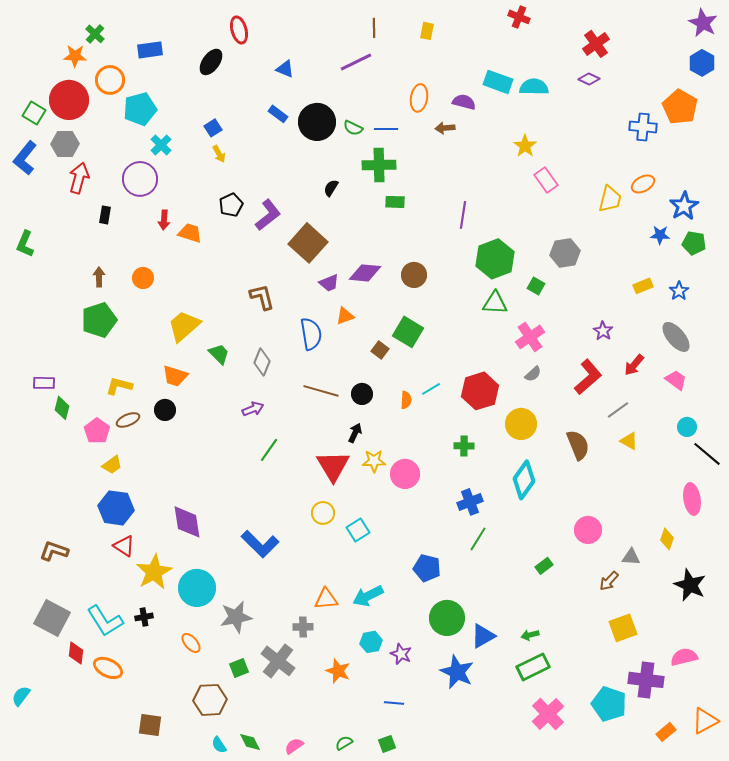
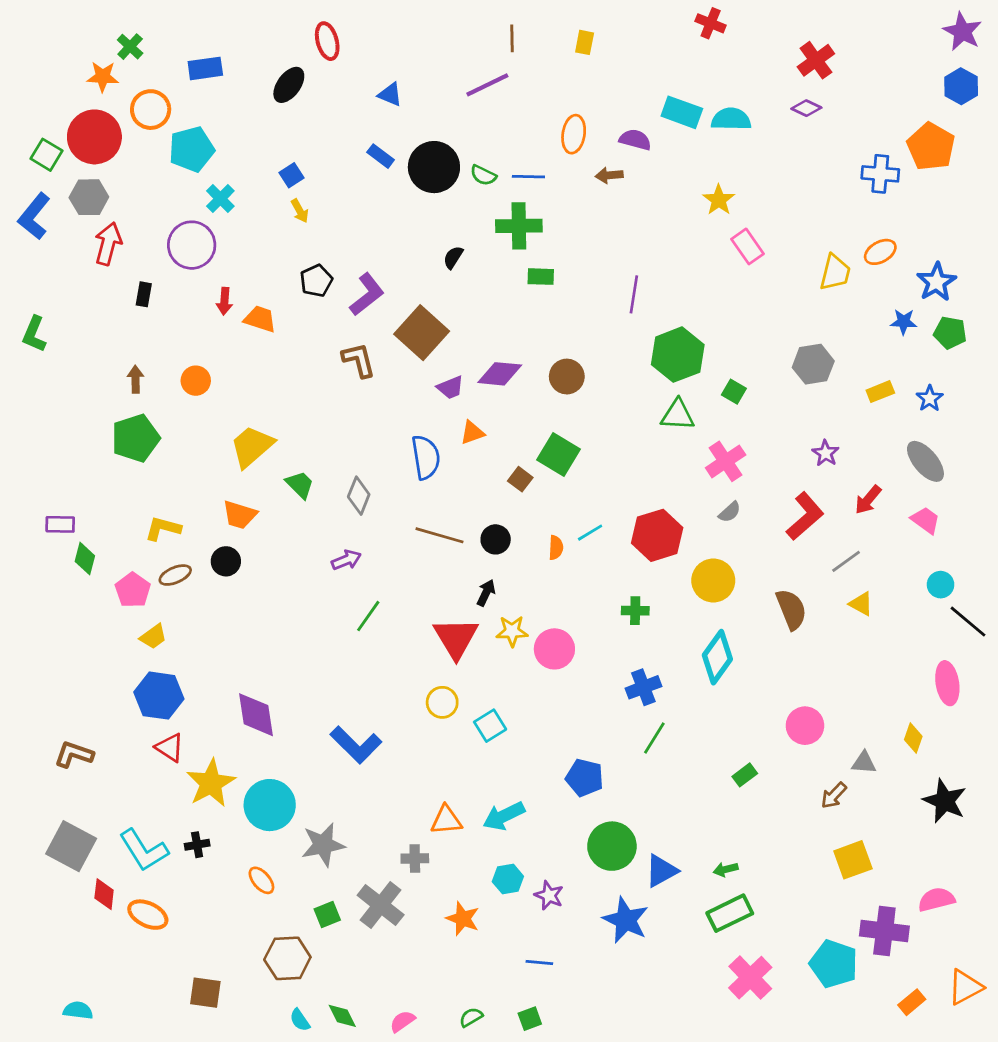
gray hexagon: (565, 253) -> (813, 364), moved
brown L-shape: (262, 297) -> (359, 360), moved
cyan semicircle: (21, 696) -> (78, 1010), moved, turned 60

